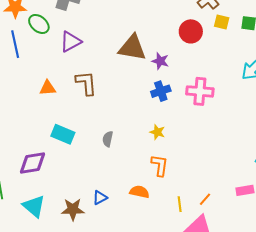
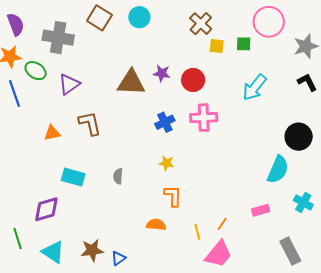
red circle: (191, 31) -> (193, 80), moved
purple star: (160, 61) -> (162, 73), moved
blue triangle: (100, 198) -> (118, 258), moved

